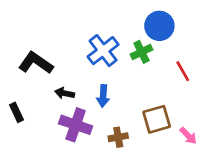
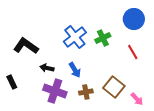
blue circle: (159, 26) -> (134, 19), moved
blue arrow: (103, 96) -> (75, 70), turned -35
brown square: (157, 119) -> (114, 87), turned -35
brown cross: (118, 137) -> (86, 92), moved

